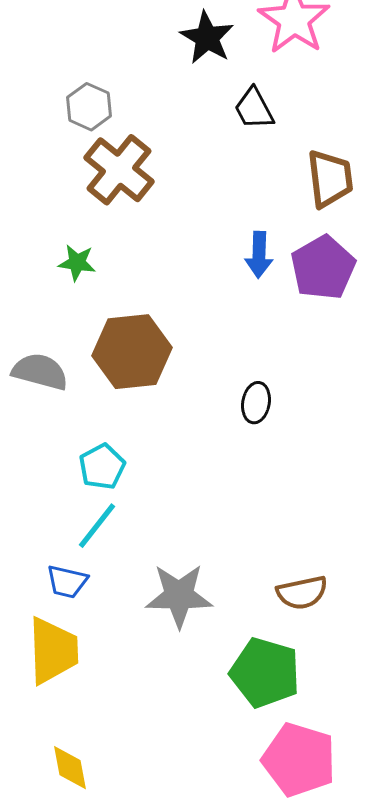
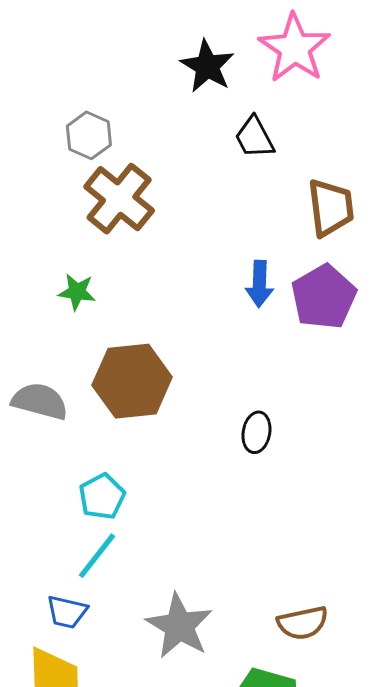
gray star: (179, 596) -> (179, 626), turned 30

